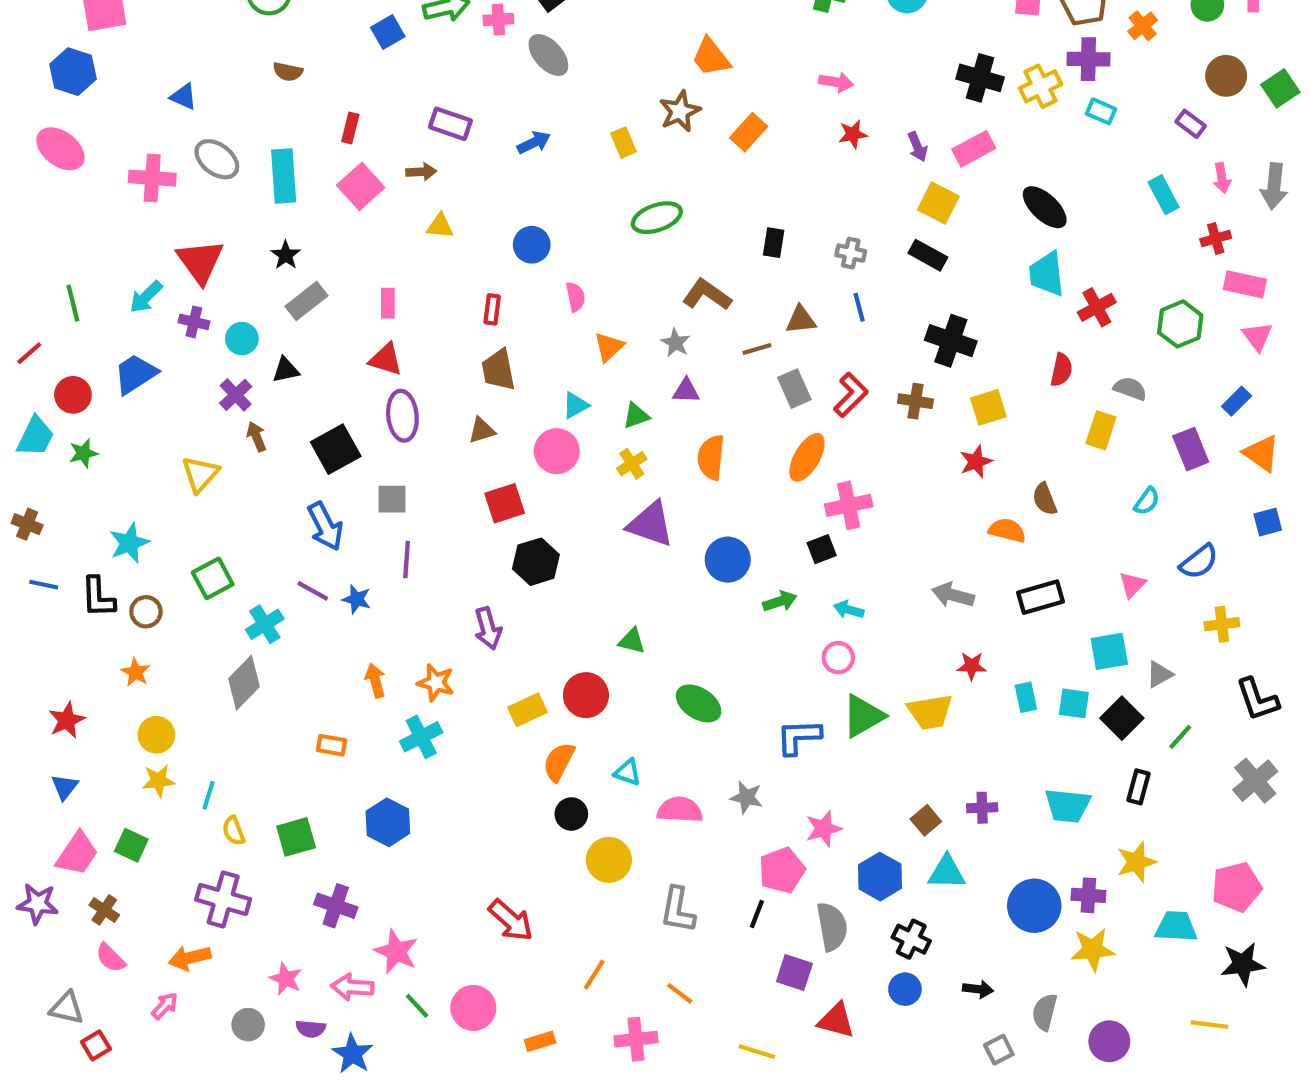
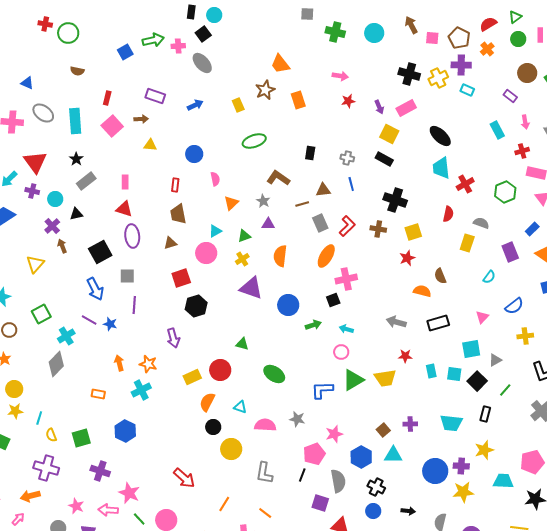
orange rectangle: (749, 132) -> (298, 100), turned -60

